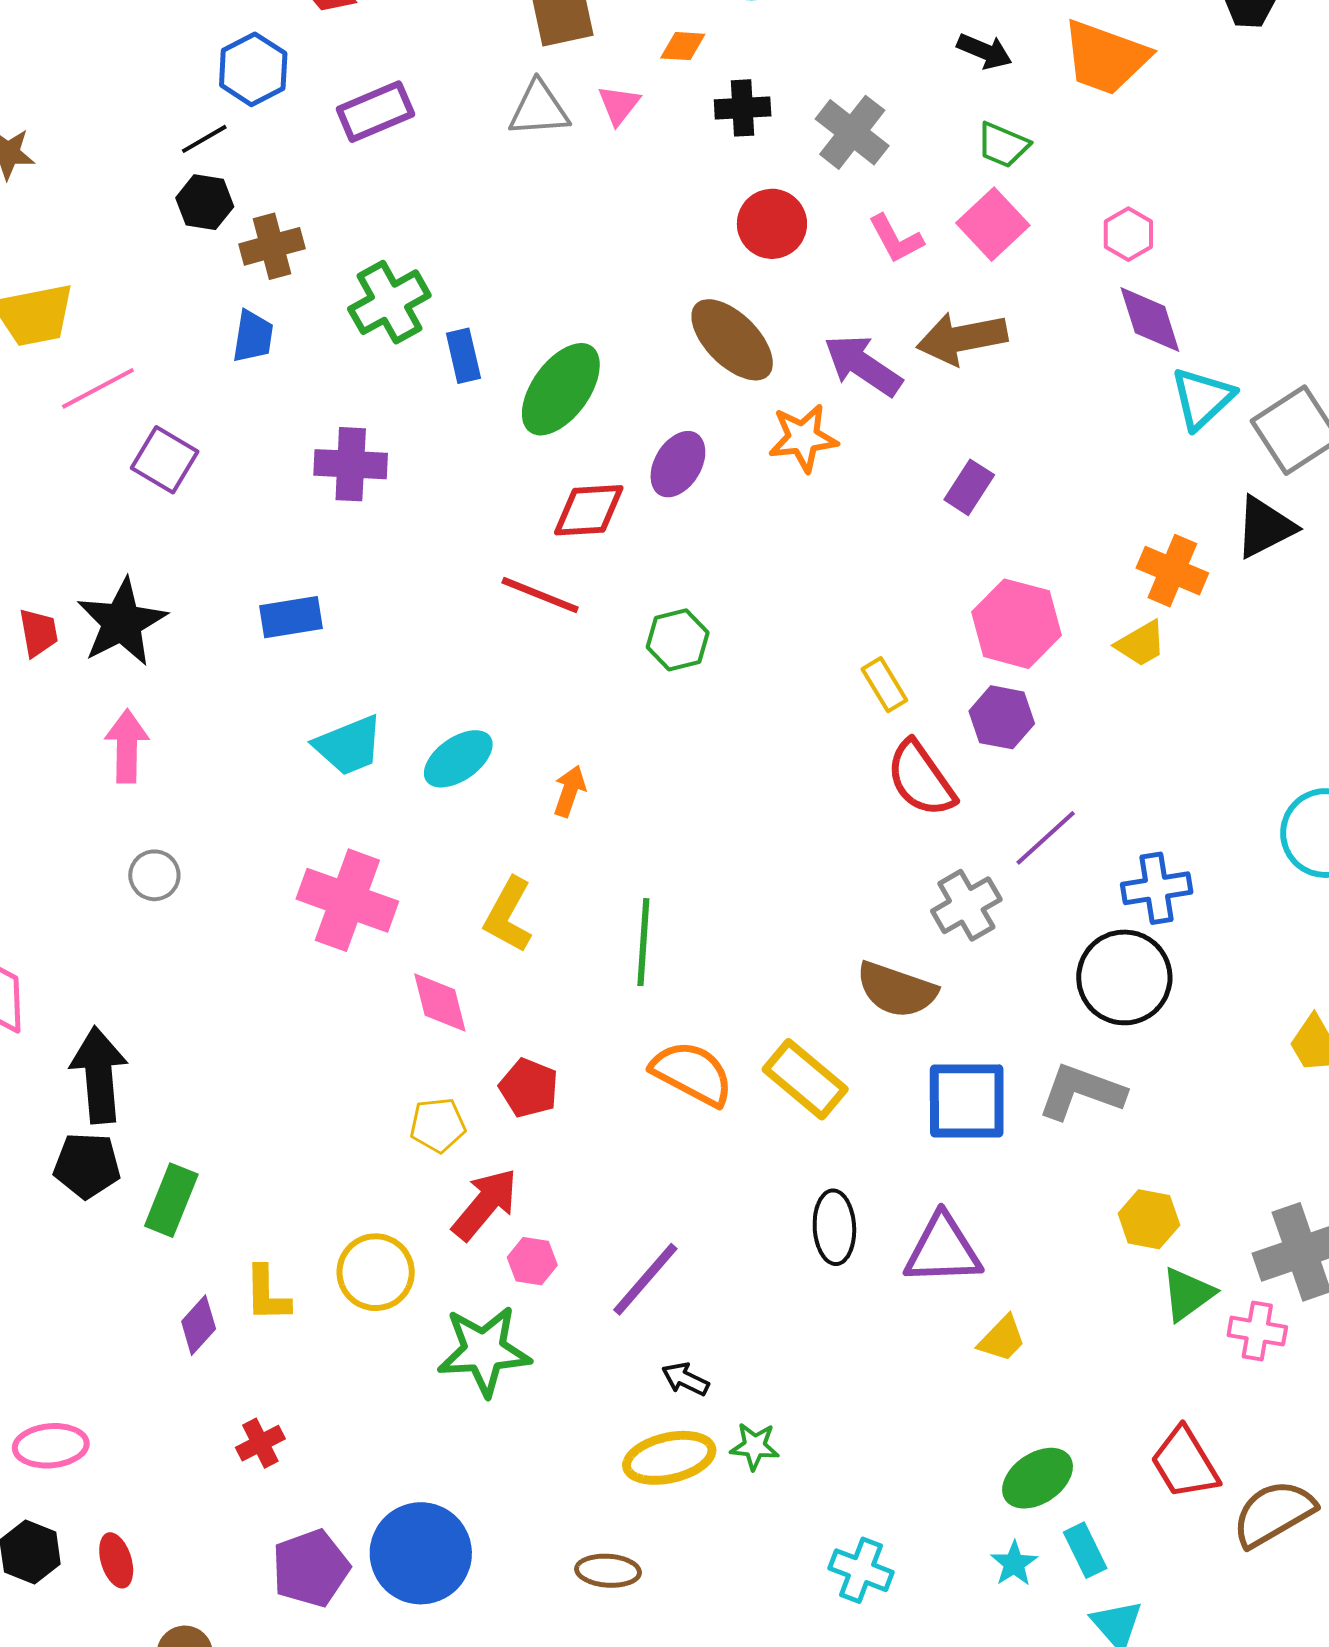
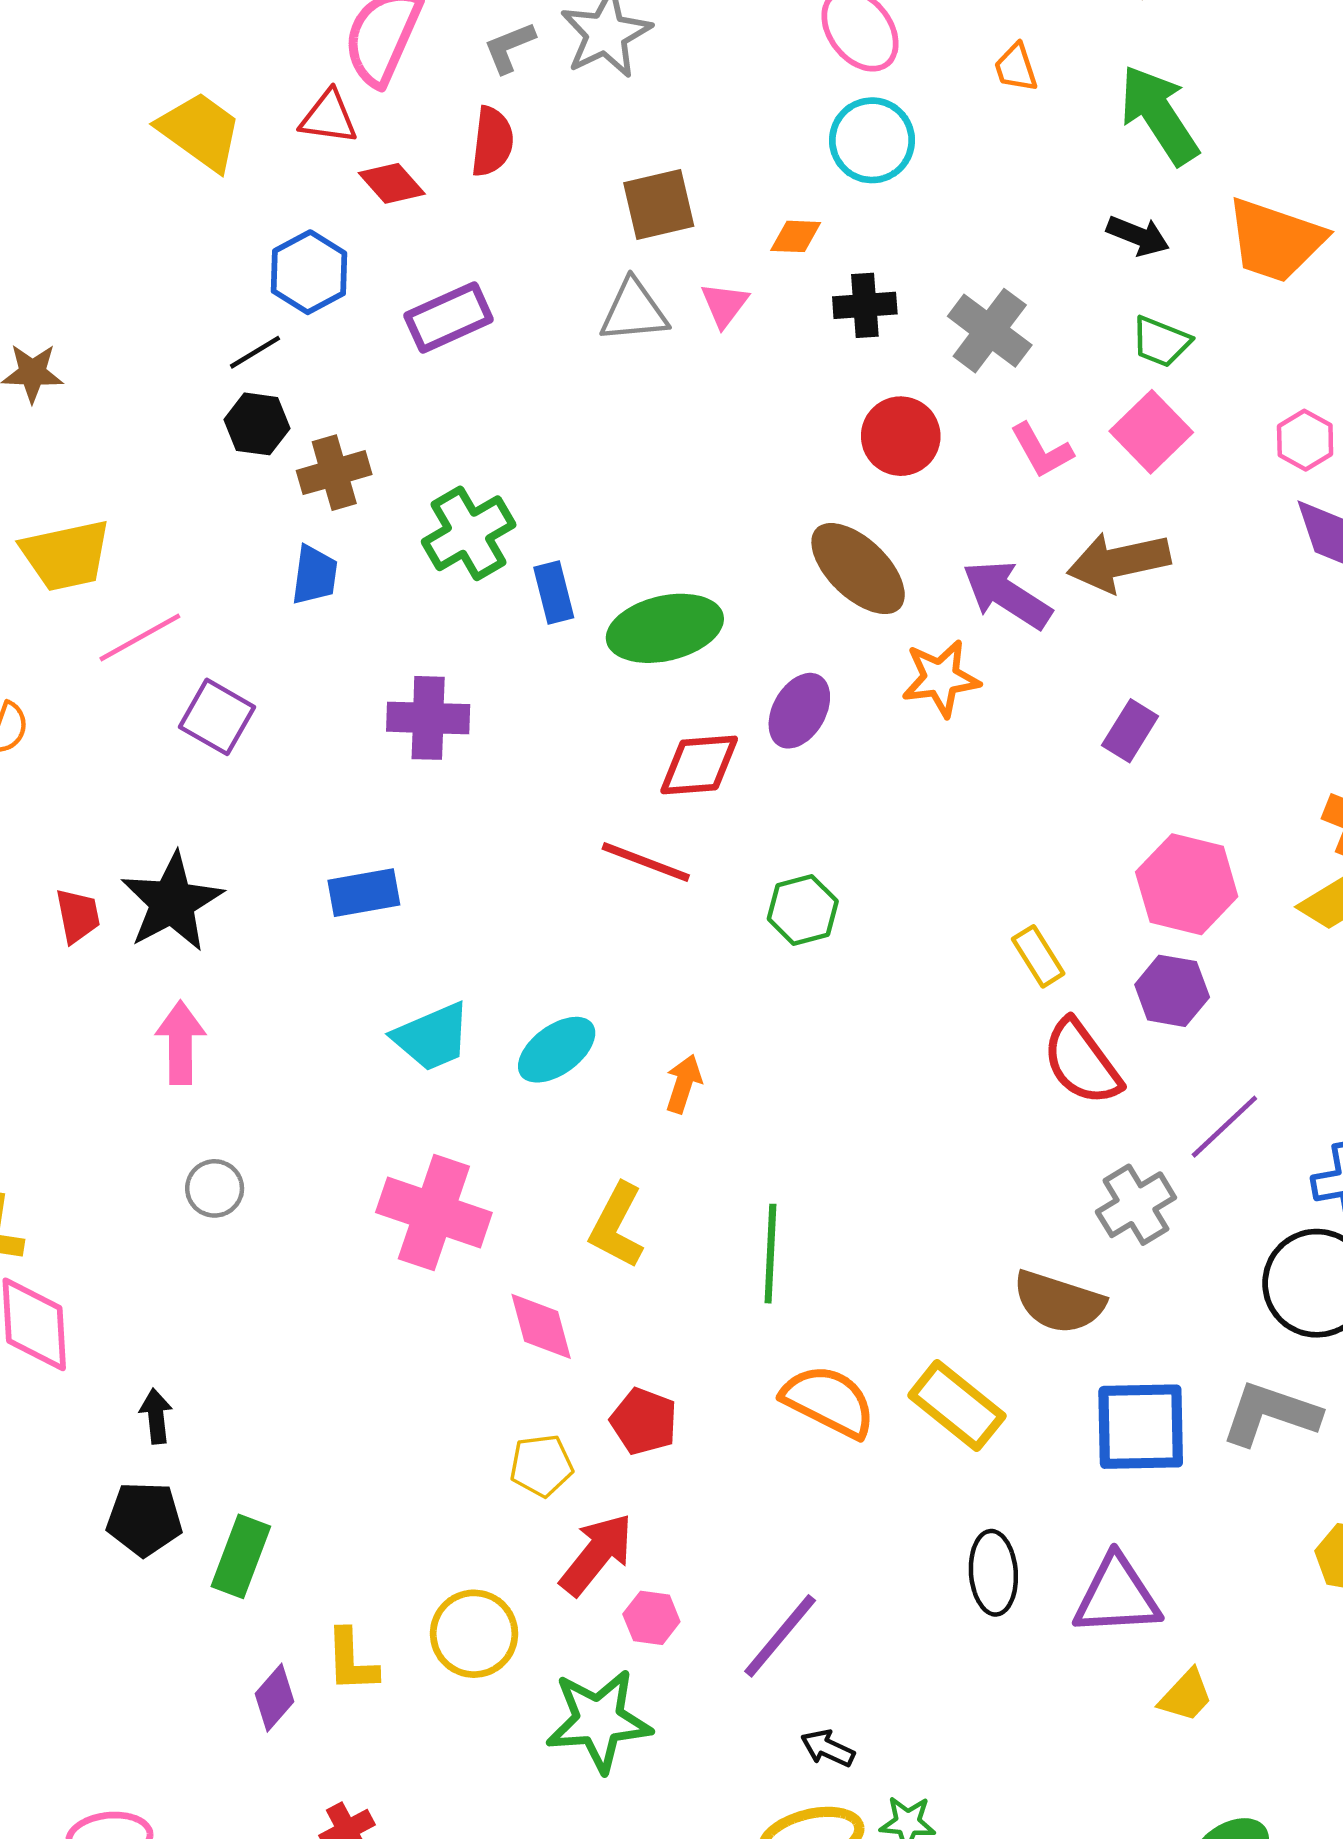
green ellipse: (561, 389) -> (665, 628), turned 42
black arrow: (99, 1075) -> (156, 1416), size x0.5

